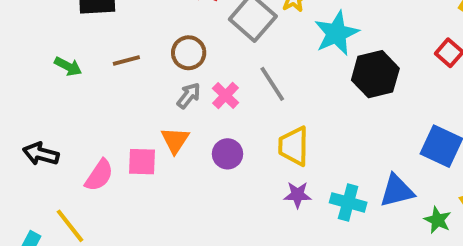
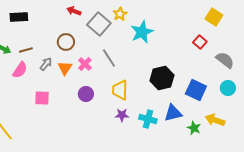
brown line: (126, 61) -> (26, 50), moved
black hexagon: (375, 74) -> (162, 78), moved
gray arrow: (189, 96) -> (46, 64), moved
orange triangle: (175, 140) -> (65, 68), moved
pink semicircle: (99, 175) -> (20, 70), moved

